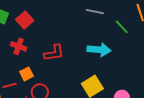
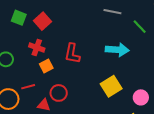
red L-shape: (54, 53) -> (72, 53), turned 110
orange square: (26, 74) -> (46, 66), moved

